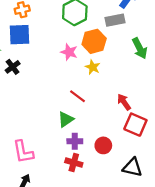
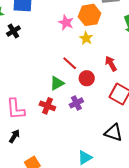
red arrow: (124, 102) -> (111, 64), moved
purple cross: (75, 141) -> (76, 103), moved, turned -32
red circle: (103, 145) -> (87, 78), moved
red cross: (74, 163) -> (47, 106), moved

